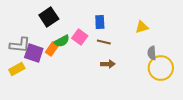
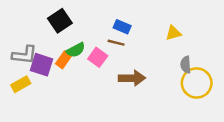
blue rectangle: (100, 22) -> (122, 27), turned -64
pink square: (80, 37) -> (98, 57), moved
brown line: (104, 42) -> (116, 43), moved
brown arrow: (108, 64) -> (132, 78), size x1.5

